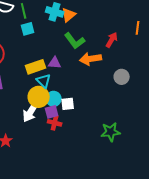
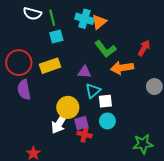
yellow rectangle: (36, 67) -> (50, 66), moved
cyan triangle: (44, 81) -> (93, 91), moved, turned 35
cyan circle: (54, 99) -> (107, 121), moved
white square: (68, 104) -> (105, 101), moved

